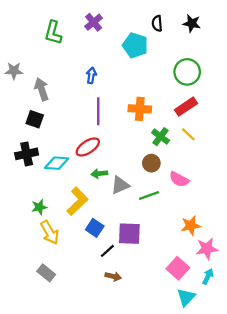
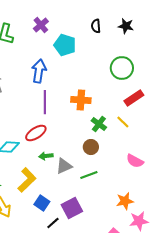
cyan pentagon: (135, 45) -> (65, 45), moved
blue arrow: (91, 75) -> (39, 71), size x1.6
red rectangle: (186, 107) -> (134, 98), moved
pink semicircle: (179, 179) -> (135, 161), moved
purple square: (129, 234) -> (72, 208), turned -30

